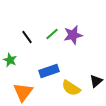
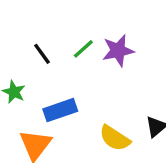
blue rectangle: (49, 71) -> (60, 110), moved

